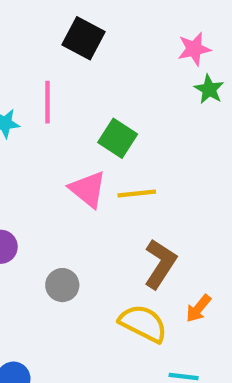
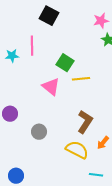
yellow line: (137, 194) -> (81, 79), moved

